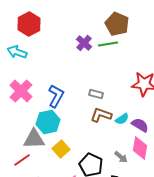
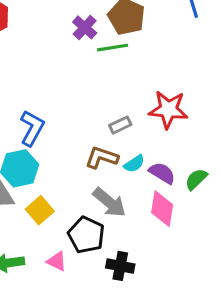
purple cross: (84, 43) -> (85, 27), moved
gray rectangle: (96, 94) -> (120, 125), moved, turned -40
gray arrow: (121, 157) -> (109, 202), moved, size x1.6

